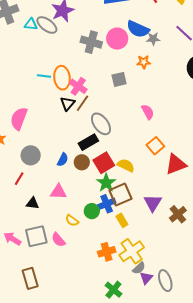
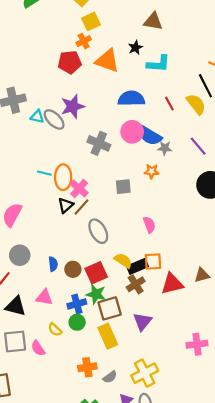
pink circle: (117, 39) -> (132, 132), moved
black rectangle: (88, 142) -> (138, 266), moved
orange square: (155, 146) -> (153, 261), turned 30
blue semicircle: (63, 160) -> (53, 264), turned -40
yellow semicircle: (126, 165) -> (123, 261), moved
green star: (106, 183) -> (96, 294), turned -30
black triangle: (33, 203) -> (16, 306), size x1.5
blue cross: (107, 204) -> (77, 304), moved
brown cross: (178, 214) -> (136, 284), moved
yellow rectangle: (122, 220) -> (108, 336), size x1.6
yellow cross: (132, 251) -> (145, 373), moved
gray semicircle: (139, 268) -> (110, 377), moved

